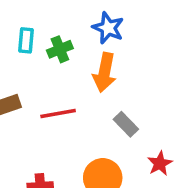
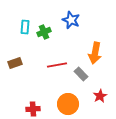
orange arrow: (104, 72) -> (95, 53), moved
red line: (58, 114) -> (57, 65), moved

